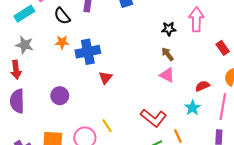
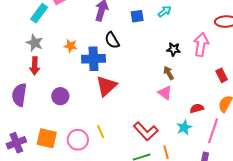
cyan rectangle: (24, 14) -> (39, 13), turned -30
black semicircle: (62, 16) -> (112, 40), moved
red arrow: (16, 70) -> (35, 66), moved
red triangle: (105, 78) -> (106, 86), size x1.6

